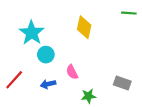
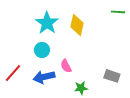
cyan star: (32, 33) -> (47, 23), moved
blue arrow: (48, 84) -> (44, 77), size x1.5

